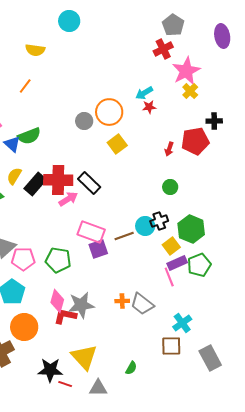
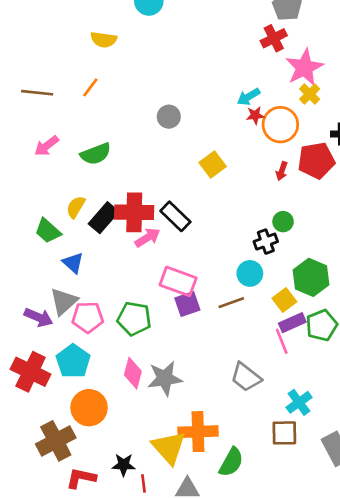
orange circle: (109, 112) -> (280, 125), moved
gray circle: (84, 121) -> (169, 117), moved
blue triangle: (12, 144) -> (73, 263), moved
black cross: (159, 221) -> (266, 242), moved
brown line: (124, 236) -> (231, 303), moved
orange cross: (122, 301) -> (198, 432), moved, size x2.0
red L-shape: (65, 316) -> (81, 478), moved
green semicircle: (131, 368) -> (231, 462), size x1.6
black star: (50, 370) -> (124, 465), size x0.7
red line: (65, 384) -> (144, 483), turned 64

